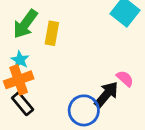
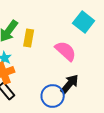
pink semicircle: (125, 79) -> (66, 51), moved, size x1.6

